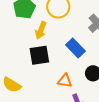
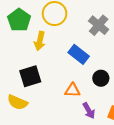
black square: (39, 55) -> (30, 76), moved

